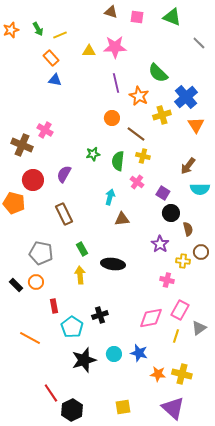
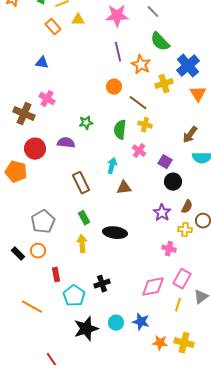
gray line: (199, 43) -> (153, 12), moved
yellow triangle: (89, 51) -> (78, 20), moved
blue triangle: (55, 80) -> (42, 63), moved
green star: (93, 154) -> (86, 123), moved
purple semicircle: (64, 174) -> (66, 143), turned 66
brown rectangle: (64, 214) -> (81, 183), moved
brown semicircle: (188, 229) -> (187, 207), moved, turned 40
gray pentagon: (41, 253) -> (43, 222), turned 30

